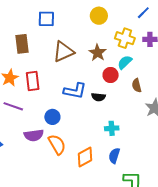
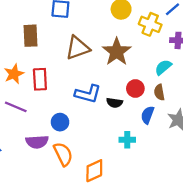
yellow cross: (125, 38) -> (150, 24), moved
brown star: (97, 53) -> (117, 52), size x1.4
cyan semicircle: (125, 62) -> (163, 67), moved
red circle: (111, 75) -> (135, 89), moved
blue semicircle: (114, 156) -> (148, 115), moved

